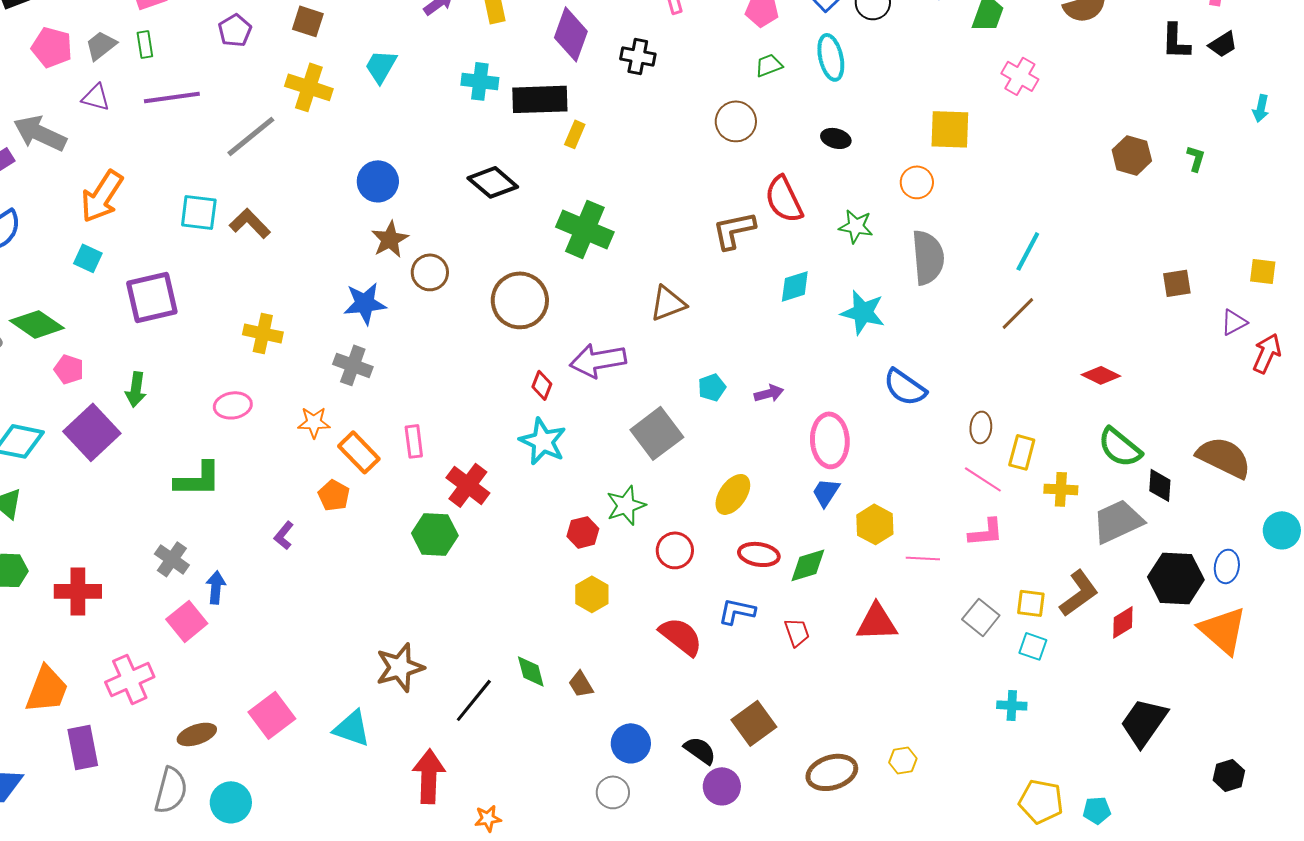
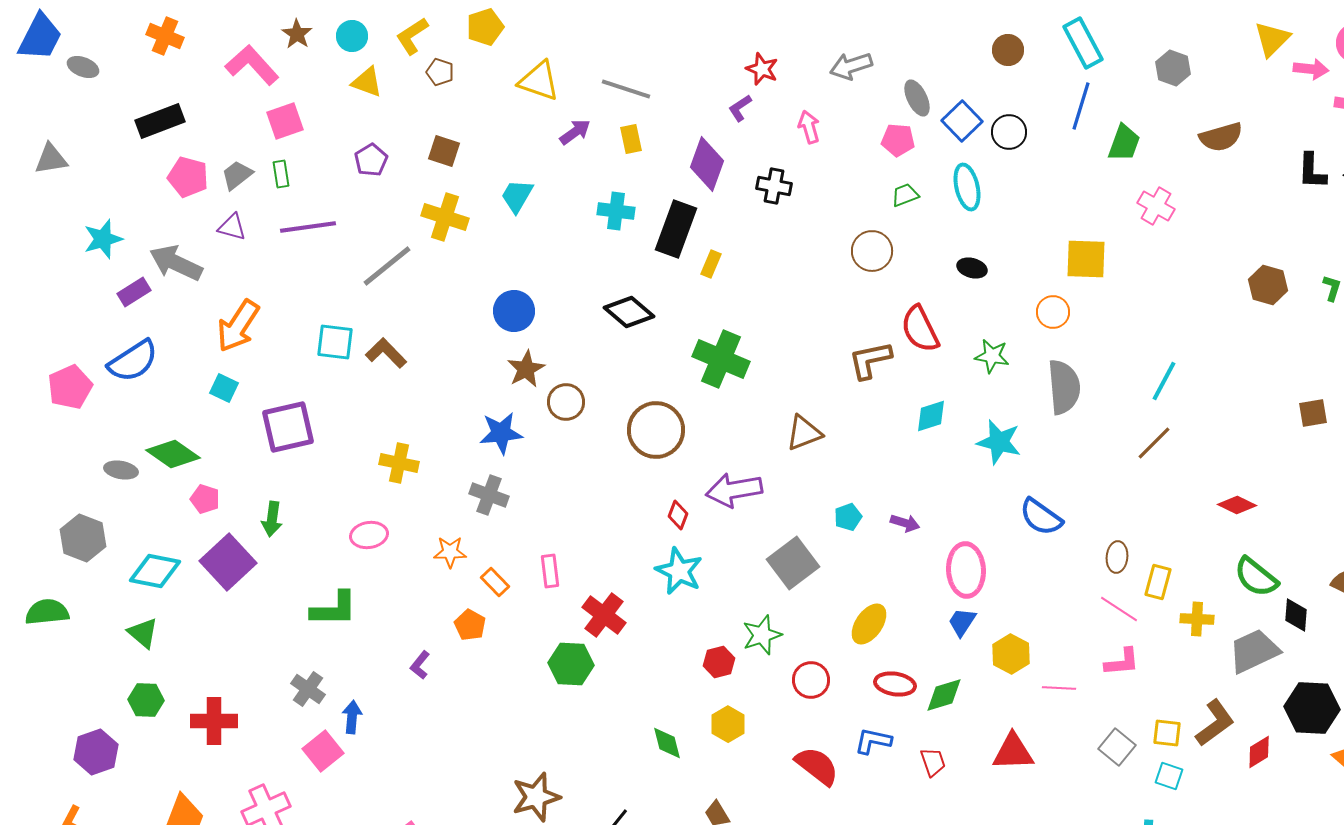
black rectangle: (540, 99) -> (676, 229), turned -68
purple arrow: (769, 393) -> (905, 523), turned 32
orange rectangle: (359, 452) -> (495, 582), size x0.7
green diamond: (531, 671) -> (667, 743), moved

